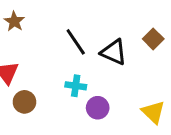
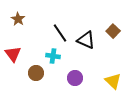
cyan cross: (76, 86) -> (53, 56), moved
brown circle: (24, 102) -> (36, 73), moved

